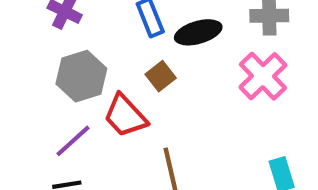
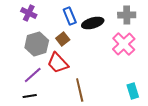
brown square: (161, 76) -> (63, 39), moved

